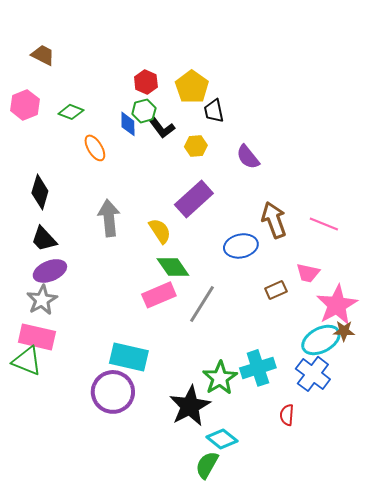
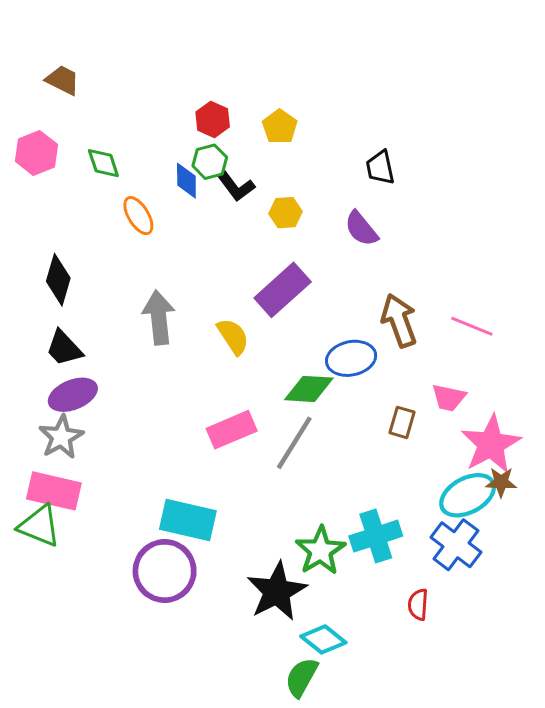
yellow pentagon: (192, 87) -> (280, 127), size x0.7
black trapezoid: (214, 111) -> (380, 168), moved
green diamond: (71, 112) -> (103, 163), turned 50
green diamond: (173, 267) -> (309, 389), moved, turned -52
brown rectangle: (276, 290) -> (402, 422), turned -50

